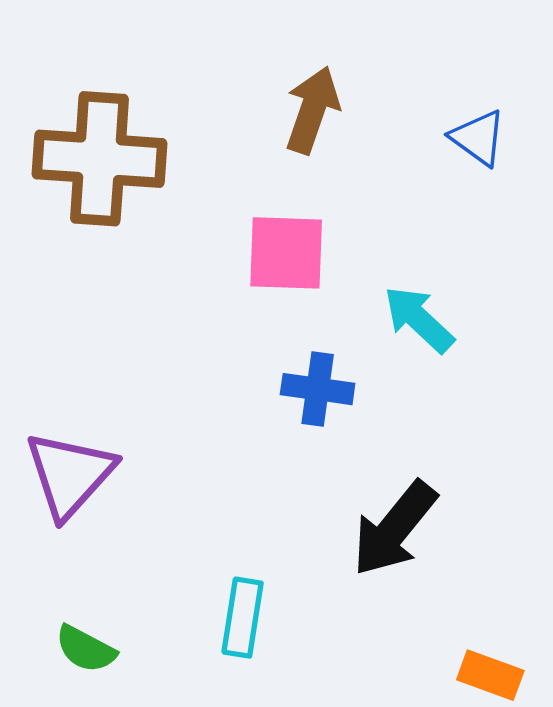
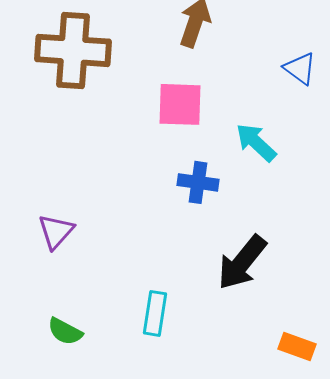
blue triangle: (478, 138) -> (300, 68), moved
purple triangle: (70, 474) -> (56, 231), size x0.7

